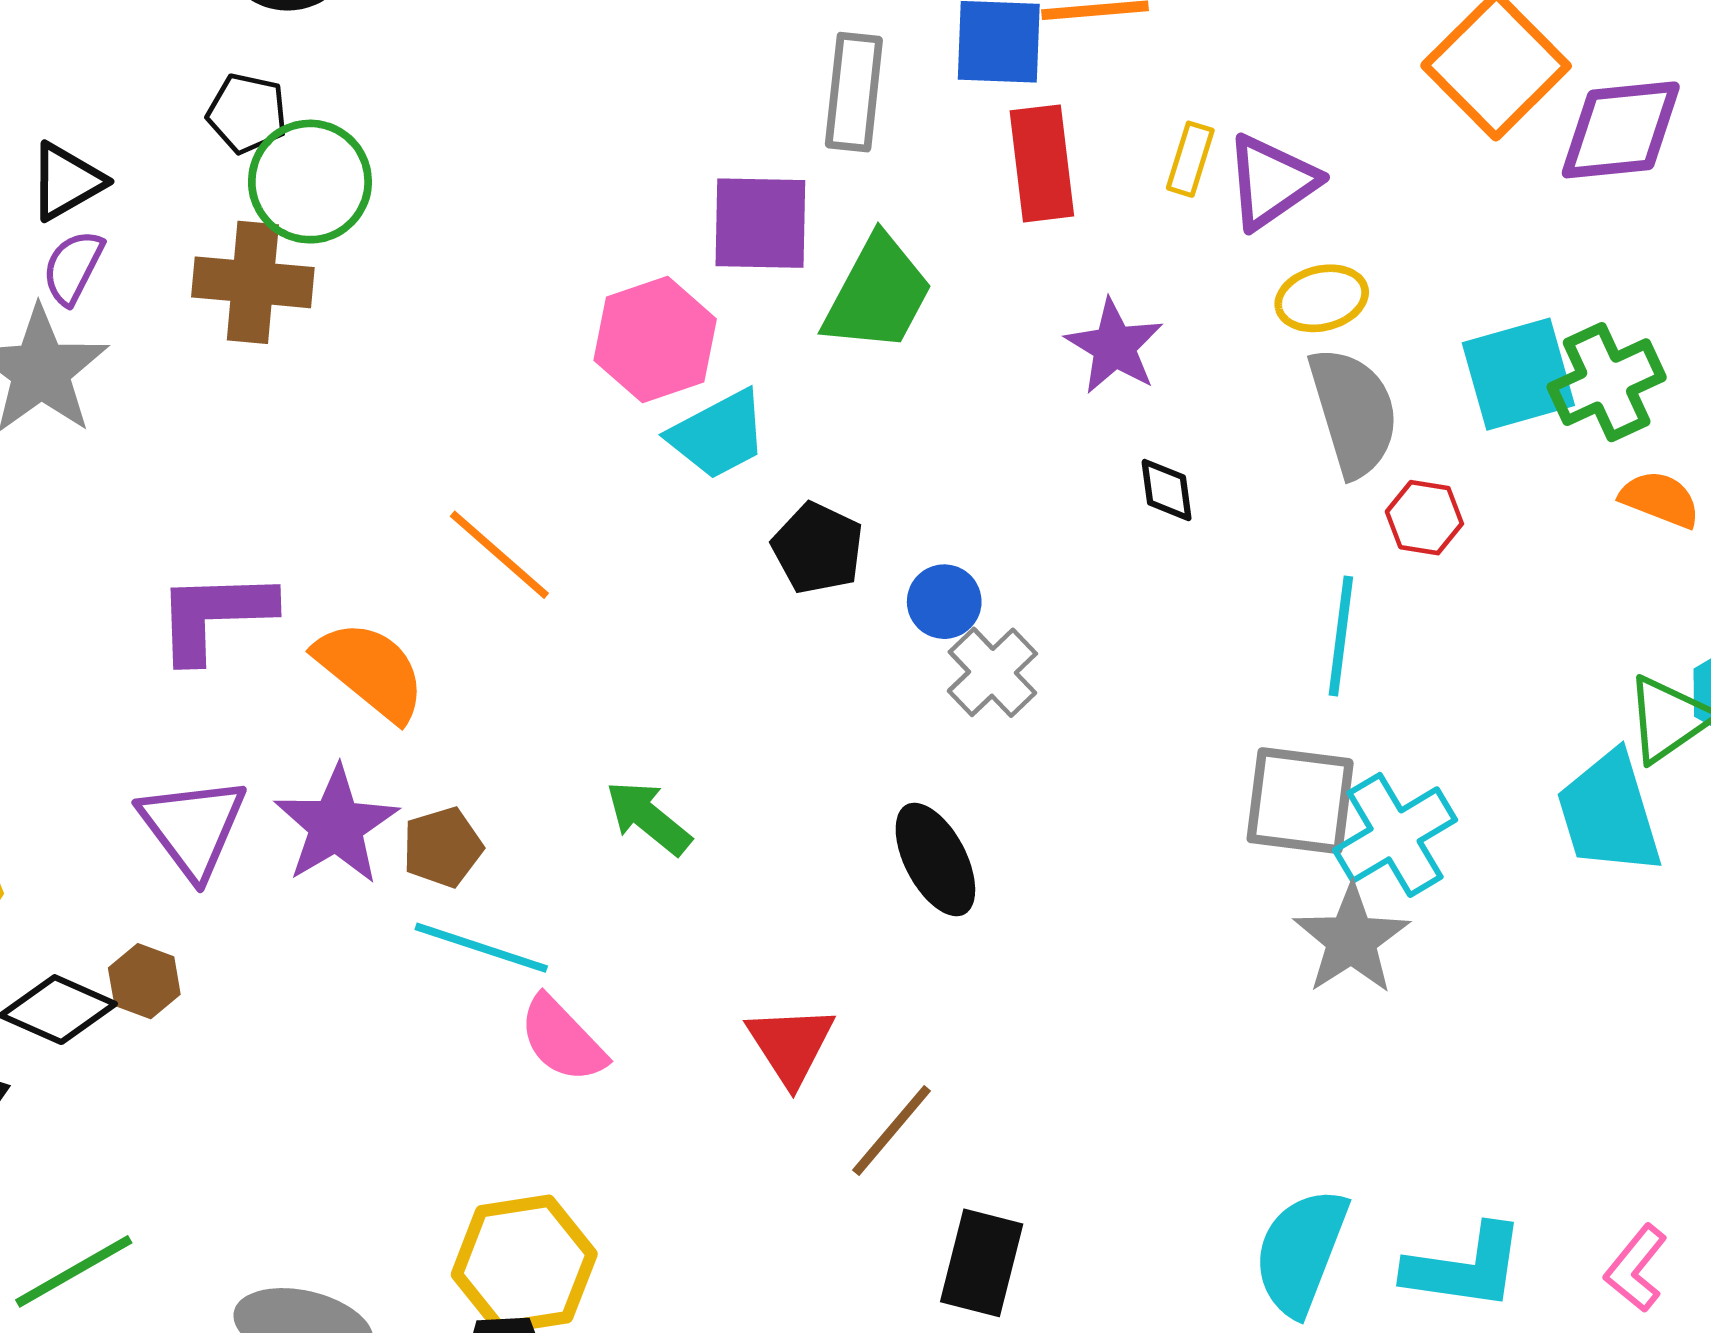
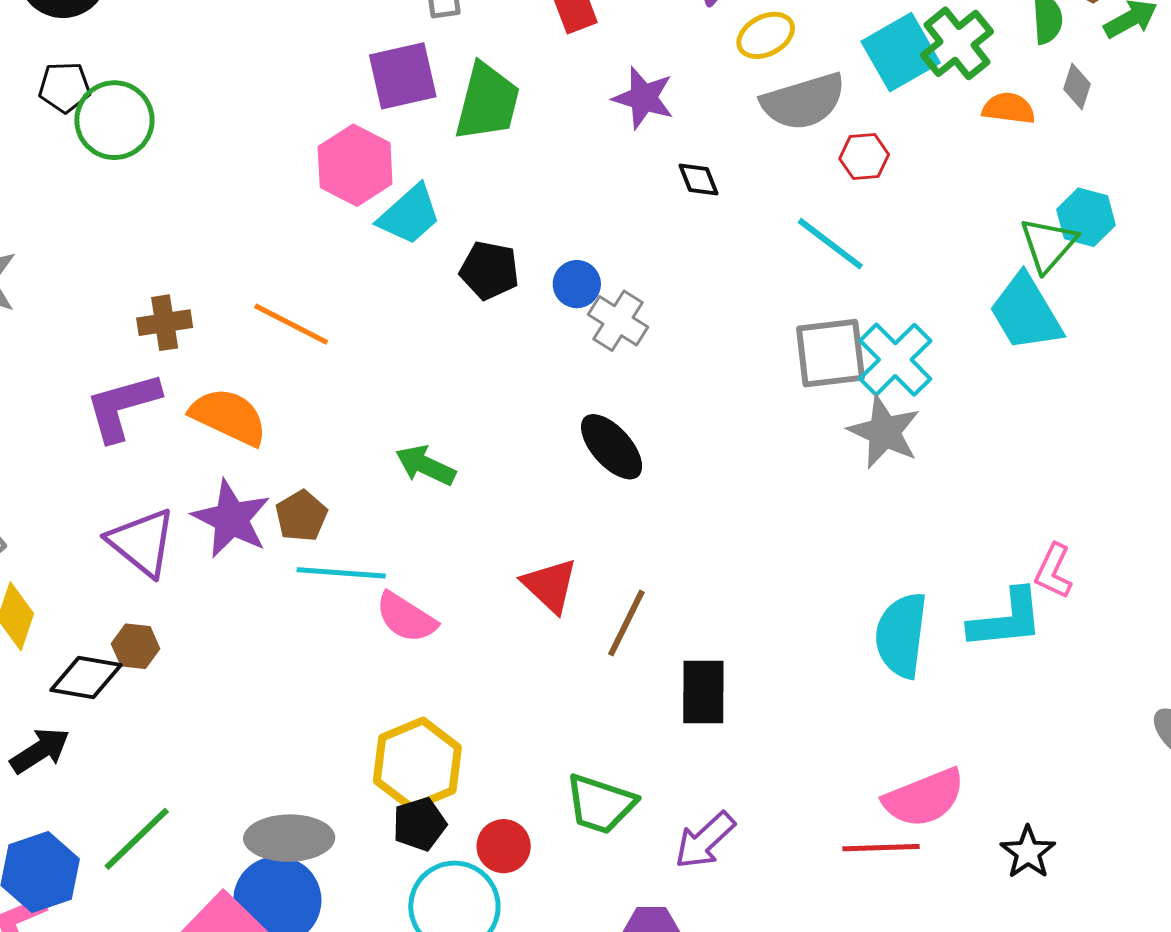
brown cross: (253, 282) -> (165, 323), moved, size x0.7
gray semicircle: (1354, 412) -> (803, 101), turned 104
cyan line: (1341, 636) -> (830, 244), turned -46
pink L-shape: (1636, 1268) -> (1054, 571), moved

